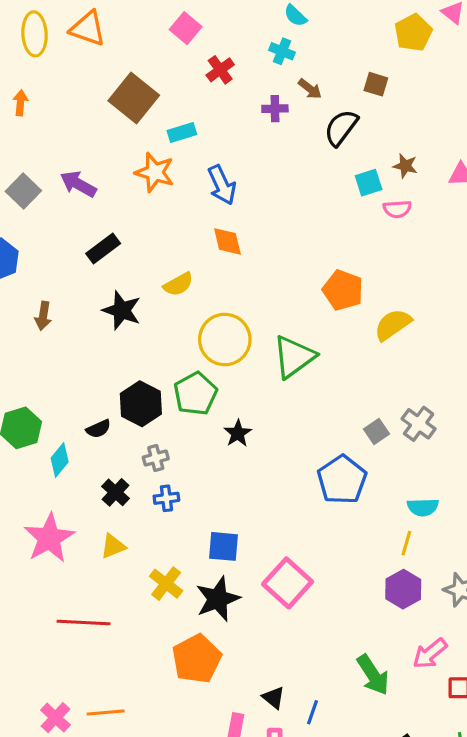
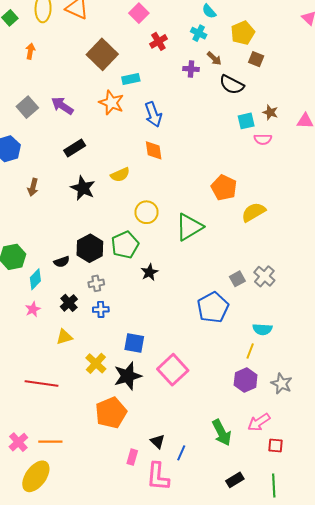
yellow pentagon: (413, 33) -> (243, 33), moved
black semicircle: (341, 128) -> (232, 85), turned -105
yellow circle: (225, 339) -> (147, 212), size x0.7
pink star: (49, 538) -> (33, 309), moved, size x0.5

